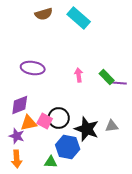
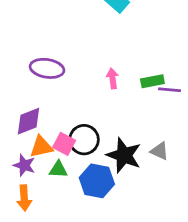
green rectangle: (107, 77) -> (152, 81), turned -56
gray triangle: (112, 126) -> (160, 151), turned 32
green triangle: (51, 162) -> (58, 170), moved

